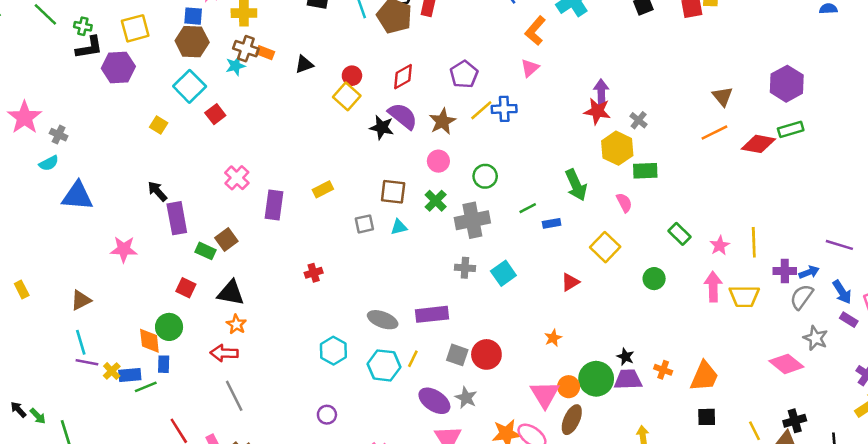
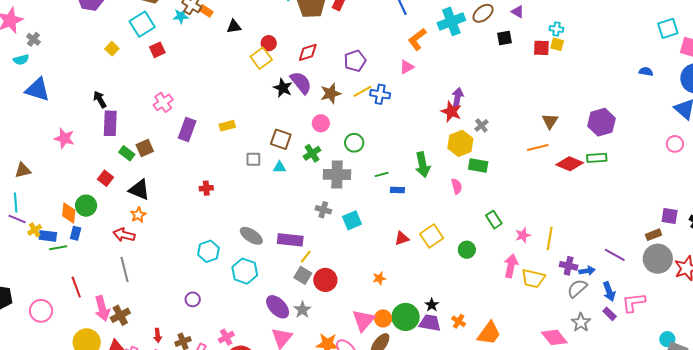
yellow square: (605, 247) -> (432, 236), moved
yellow line: (413, 359) -> (306, 257), moved

